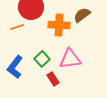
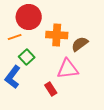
brown semicircle: (82, 15) -> (80, 44), moved
green square: (42, 59) -> (27, 57), moved

